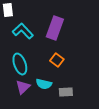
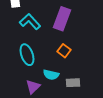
purple triangle: (23, 87) -> (33, 87), moved

